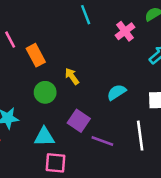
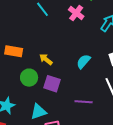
orange rectangle: (36, 55) -> (14, 51), turned -36
purple square: (79, 121) -> (52, 84), moved

